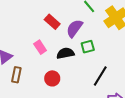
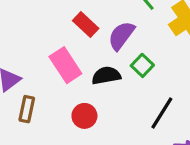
pink rectangle: (40, 47) -> (65, 65), size x1.5
green square: (88, 47) -> (142, 65), turned -32

